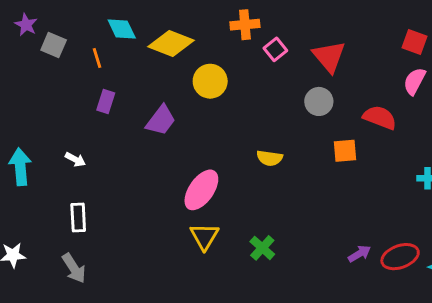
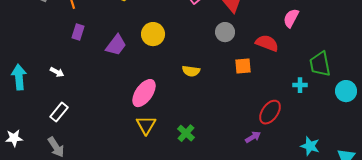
yellow circle: (210, 81) -> (153, 34), moved
white rectangle: (78, 217) -> (59, 112), turned 42
red ellipse: (400, 257) -> (270, 112), moved, turned -35

